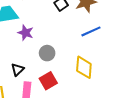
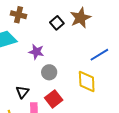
blue line: (91, 31) -> (99, 55), moved
purple star: (26, 33) -> (36, 52), moved

